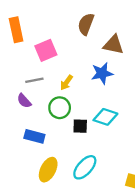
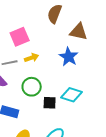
blue star: (102, 73) -> (69, 57), turned -30
yellow arrow: (66, 83) -> (32, 58), moved, turned -144

